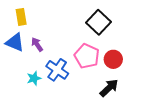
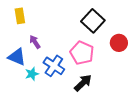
blue triangle: (15, 42) -> (17, 57), moved
red circle: (113, 59) -> (119, 43), moved
black arrow: (109, 88) -> (83, 83), moved

